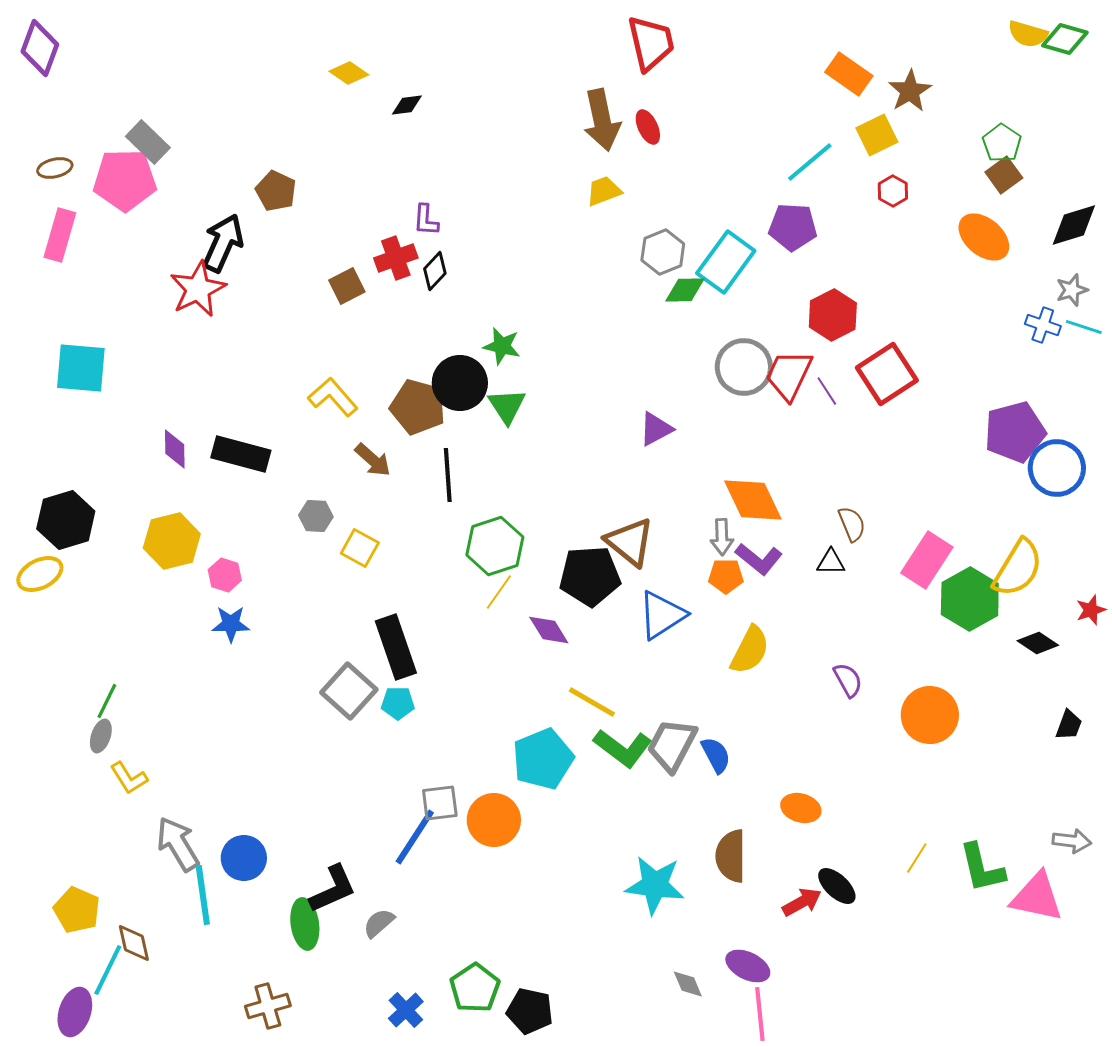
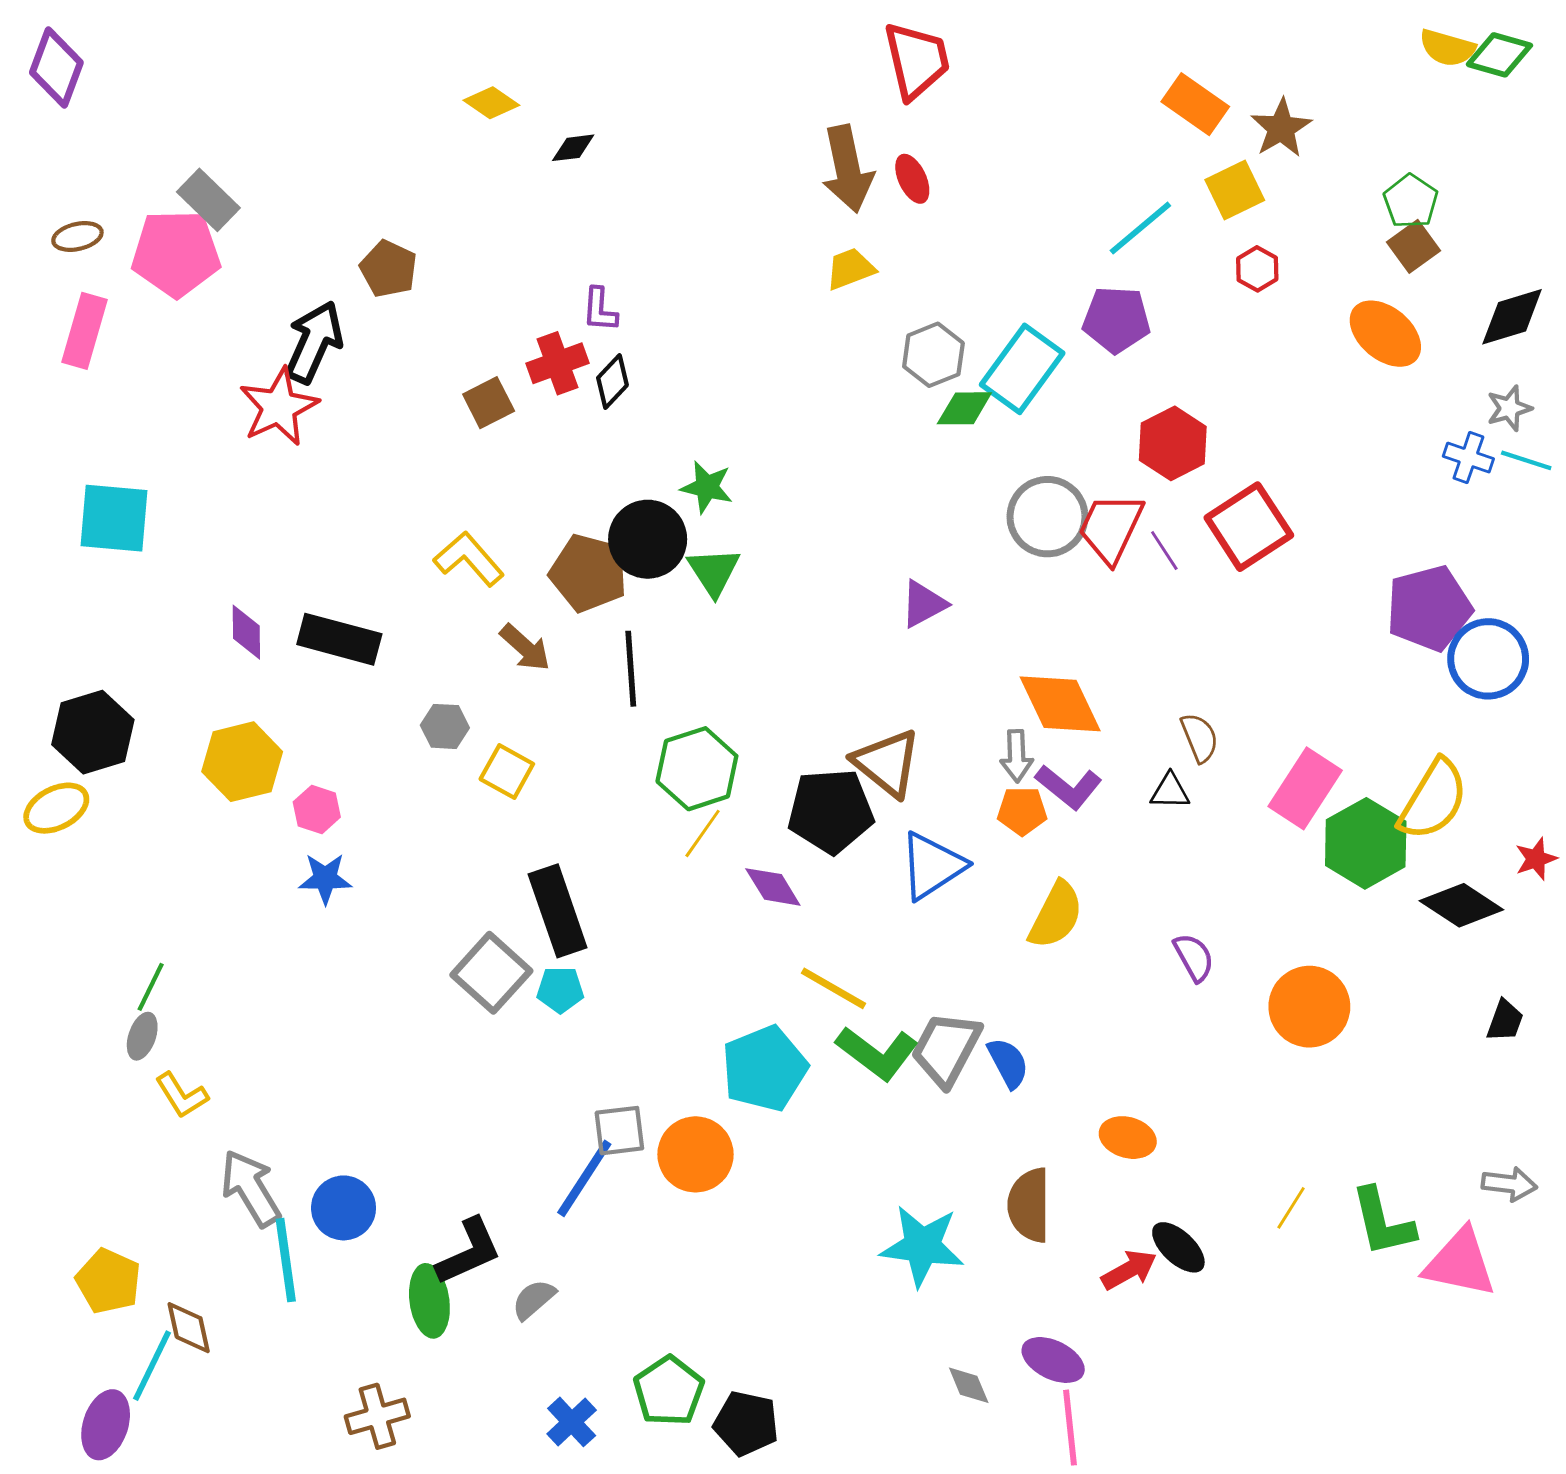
black diamond: (1038, 643) -> (1461, 905), size x1.4

